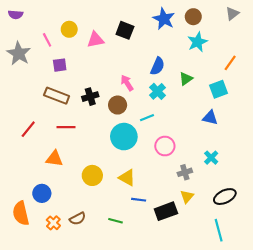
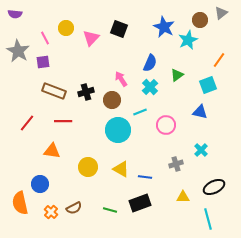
brown circle: (193, 17) -> (200, 20), moved
blue star: (164, 19) -> (164, 27), moved
pink triangle: (95, 40) -> (91, 38), turned -36
purple square: (60, 65) -> (43, 62), moved
pink circle: (165, 146) -> (166, 125), moved
yellow triangle: (187, 197) -> (183, 197), moved, turned 48
blue line: (139, 200) -> (145, 177), moved
black rectangle: (166, 211) -> (140, 203), moved

